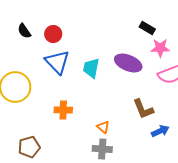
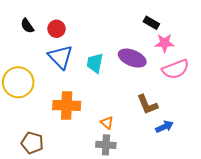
orange cross: (63, 110) -> (67, 105), size x1.5
brown pentagon: (29, 147) -> (32, 143), turned 30

